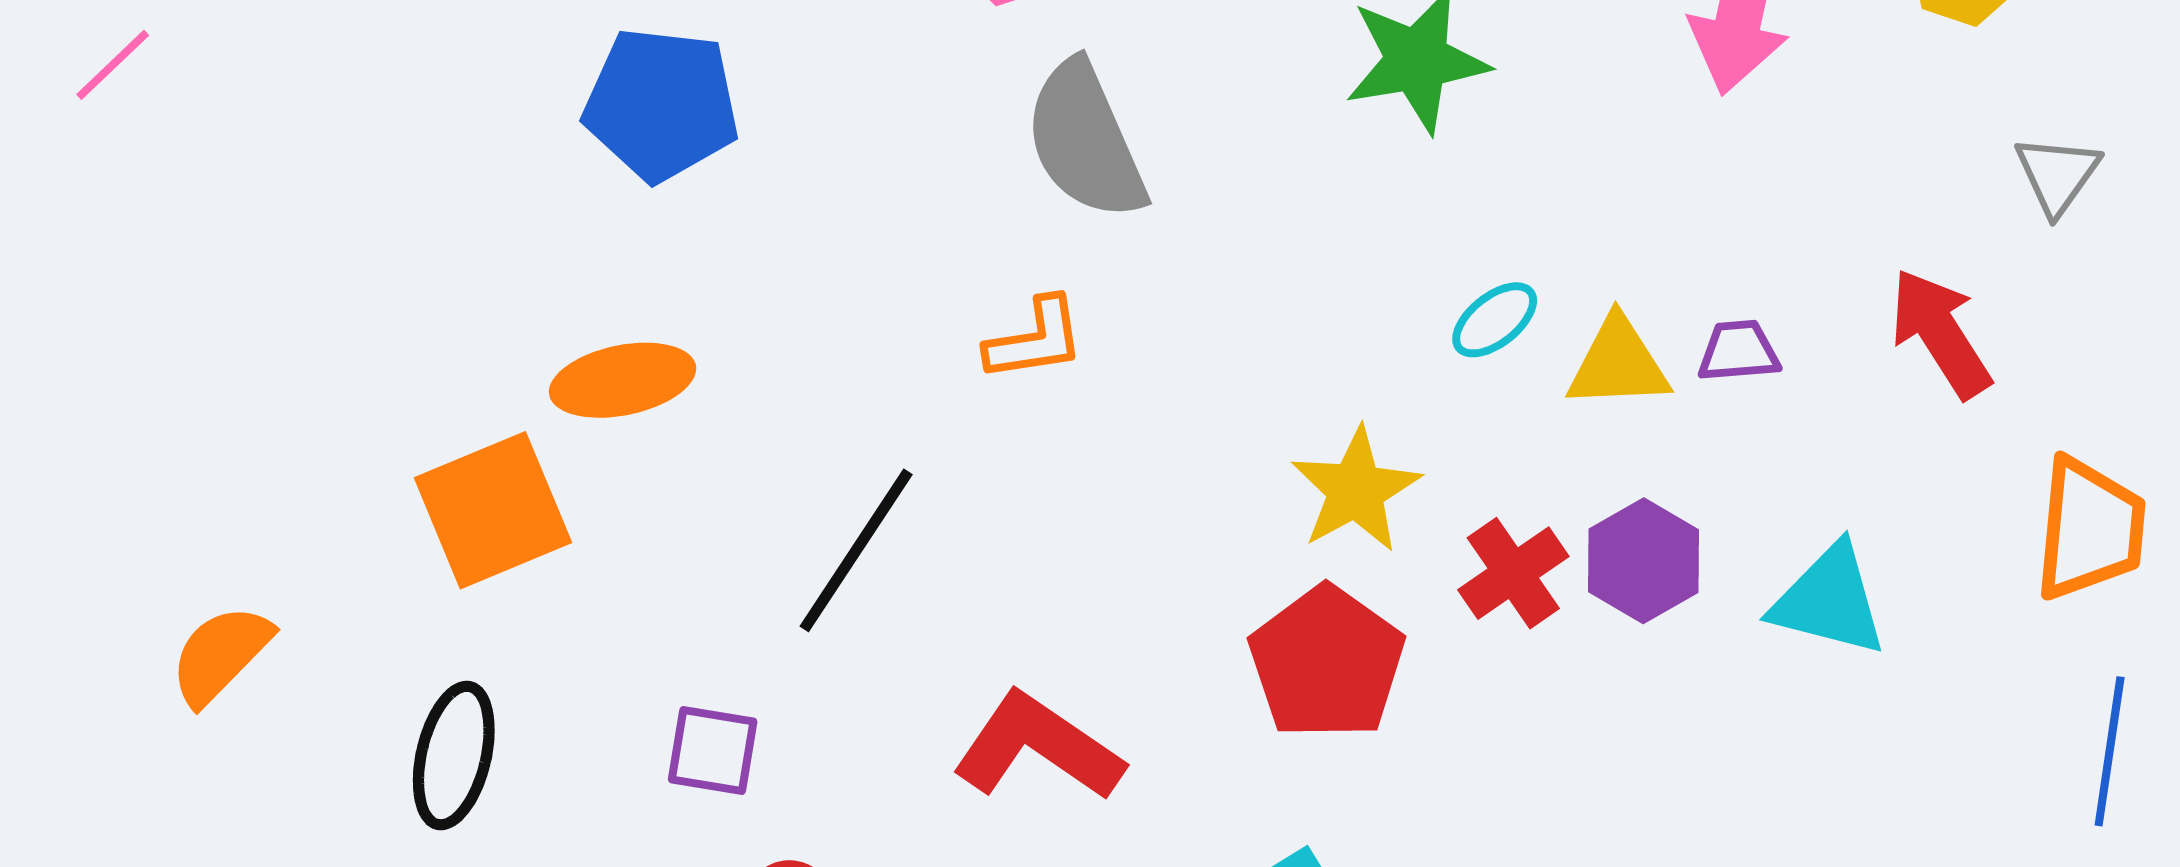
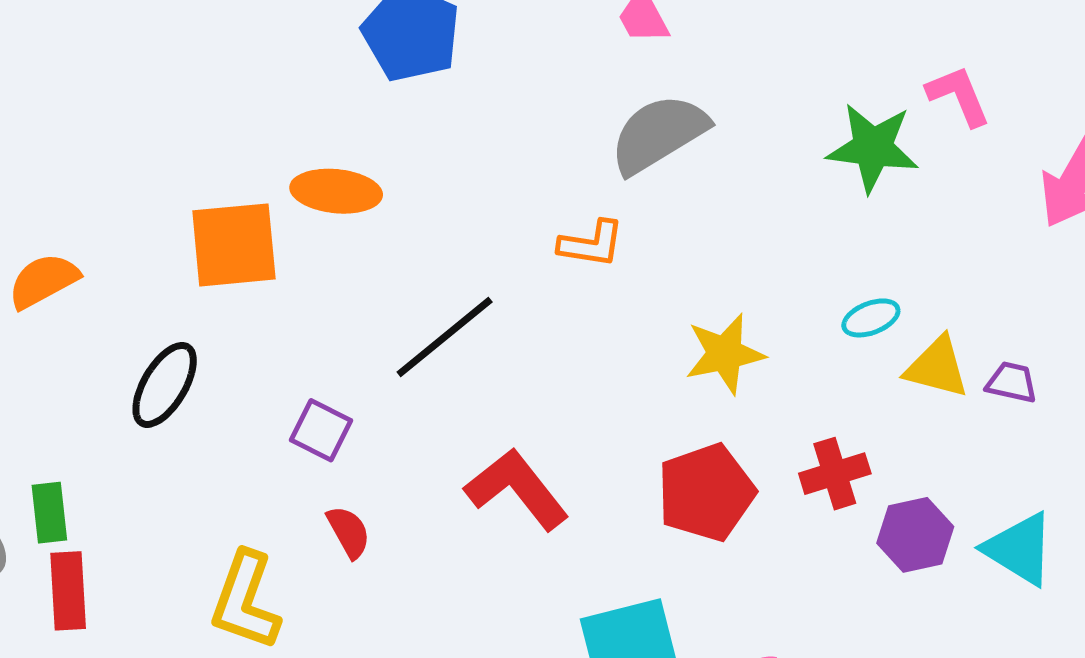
gray semicircle: (1085, 141) -> (659, 134), turned 65
yellow star: (1356, 490) -> (725, 354), moved
purple hexagon: (1643, 561) -> (915, 535), moved

